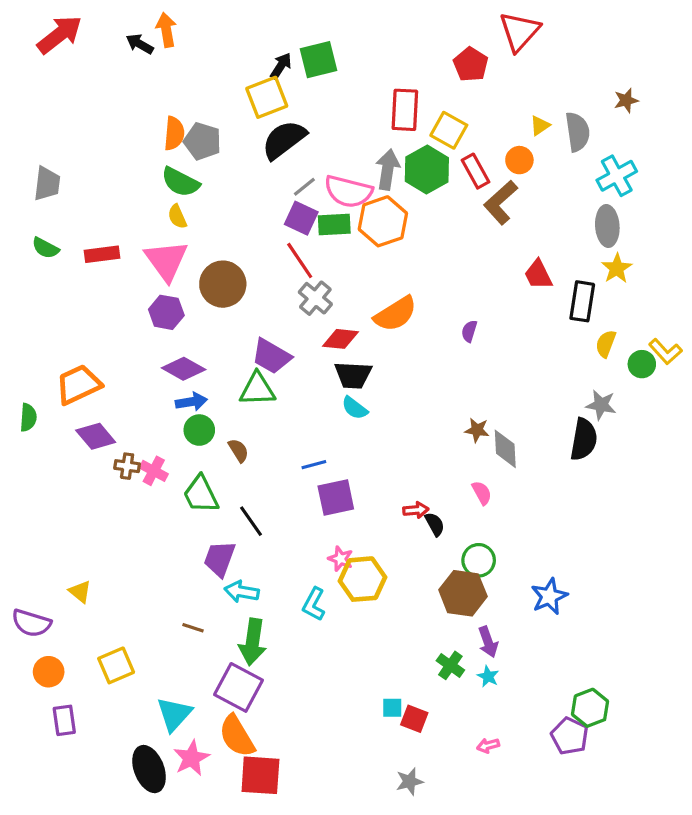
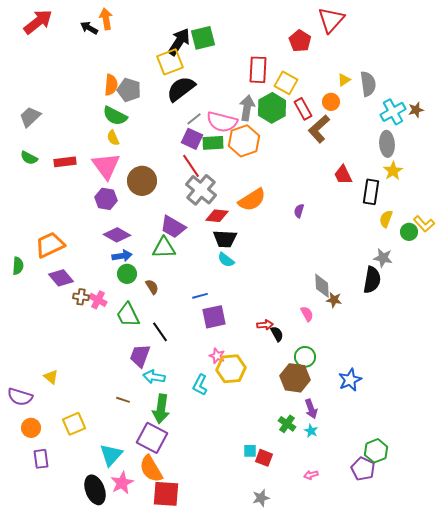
black arrow: (281, 66) -> (179, 42), size x1.6
brown star: (626, 100) -> (416, 110), moved
gray trapezoid: (47, 184) -> (30, 117), turned -140
gray cross: (315, 298) -> (201, 190), size x1.4
brown star: (477, 430) -> (334, 300), moved

